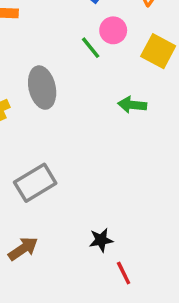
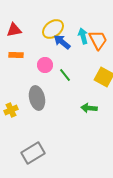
pink circle: (113, 30) -> (45, 65), moved

